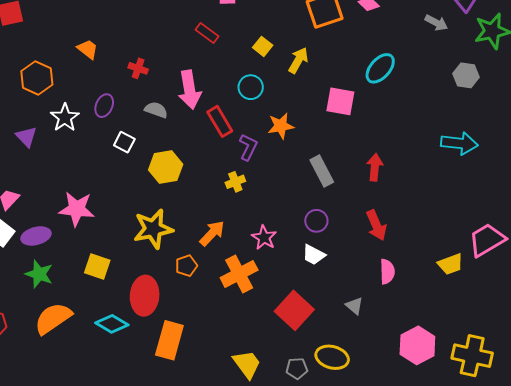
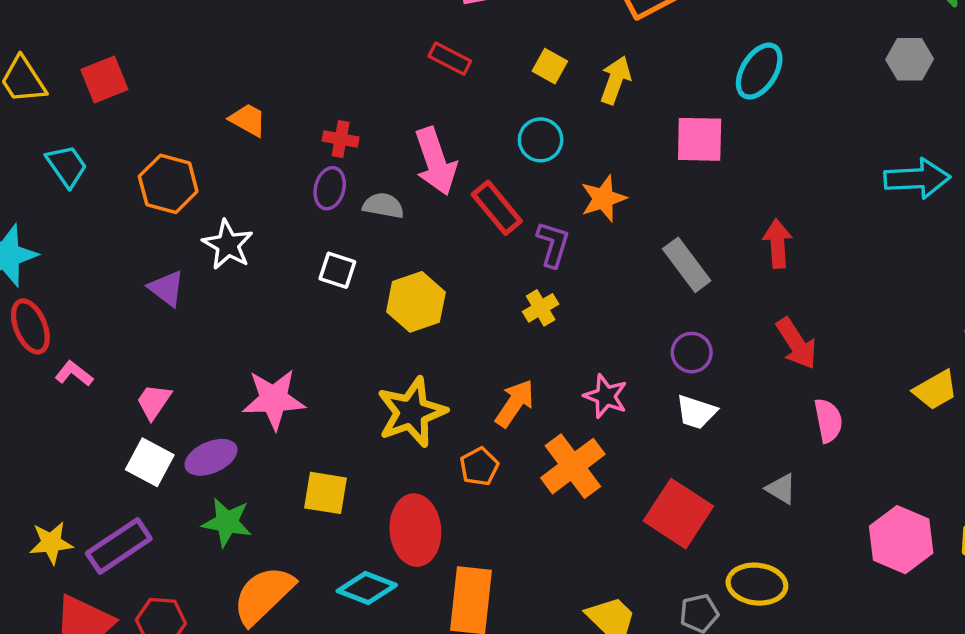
purple ellipse: (104, 106) -> (330, 188), moved

